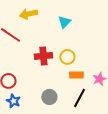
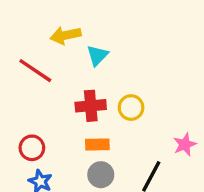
cyan triangle: (64, 22) -> (97, 55), moved
orange rectangle: (76, 75) -> (97, 144), moved

